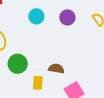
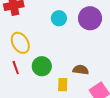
purple circle: (67, 17) -> (90, 18), size x1.5

